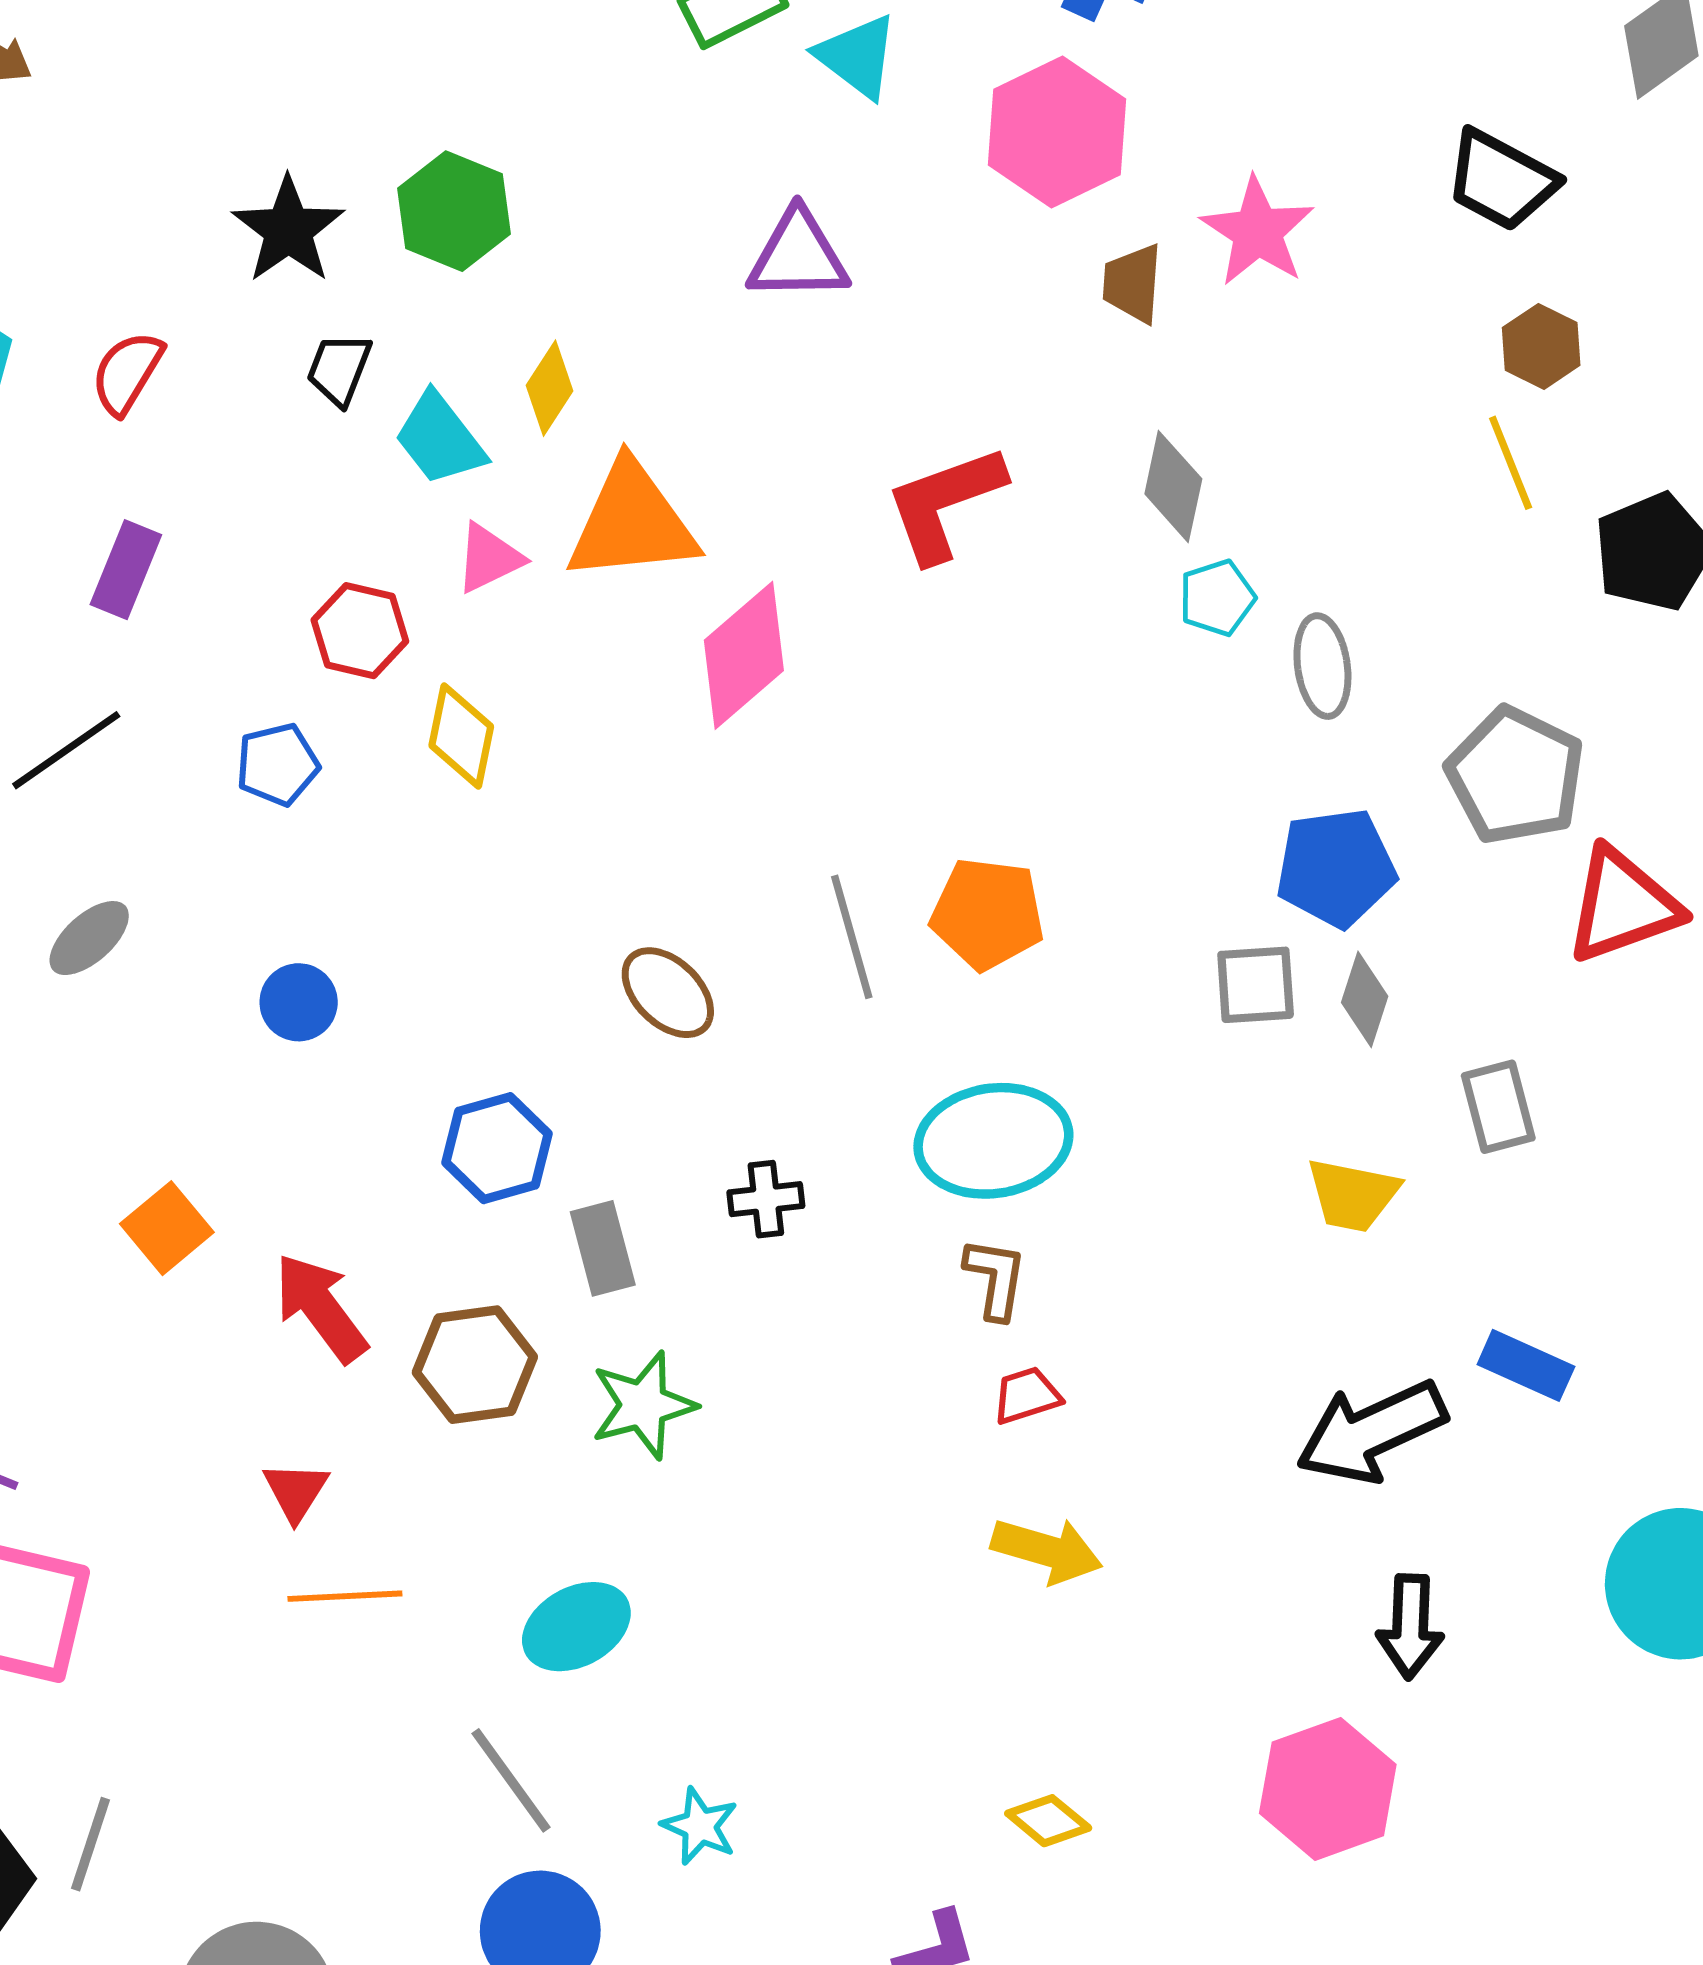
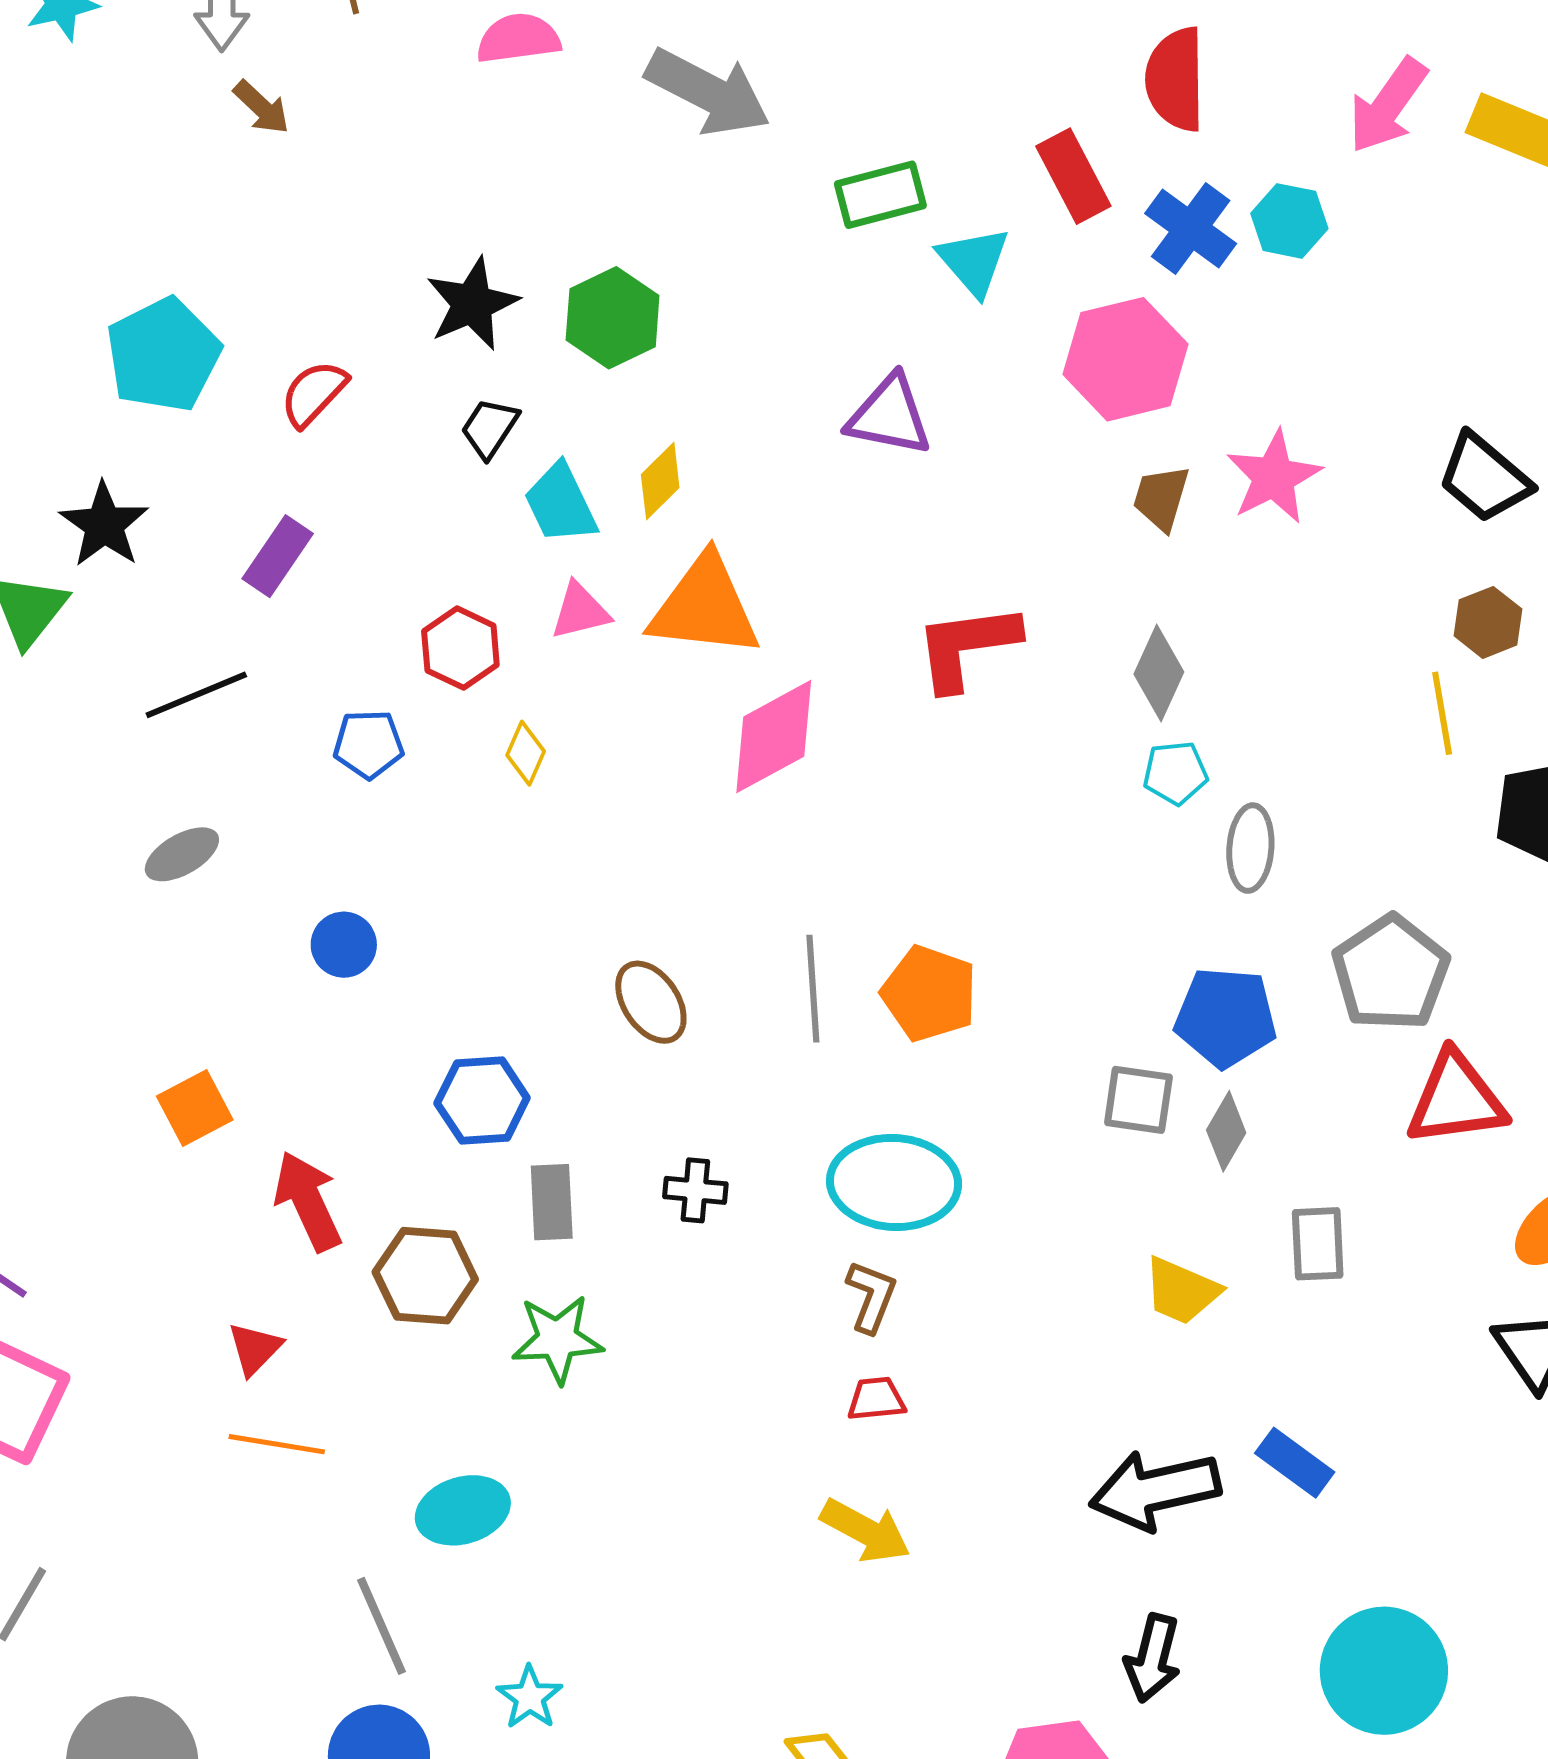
yellow diamond: (461, 736) -> (526, 753), size x0.7

